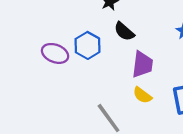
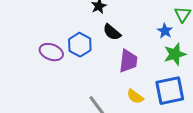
yellow semicircle: (142, 95) -> (135, 96), moved

